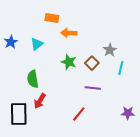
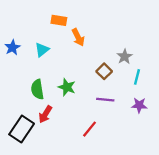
orange arrow: (69, 33) -> (78, 37), turned -119
green star: (69, 62) -> (67, 87), moved
purple star: (128, 113) -> (139, 105), moved
black rectangle: (19, 114) -> (22, 129), turned 35

